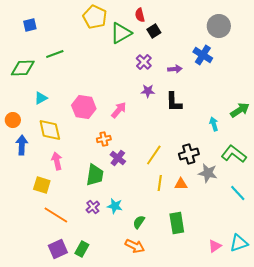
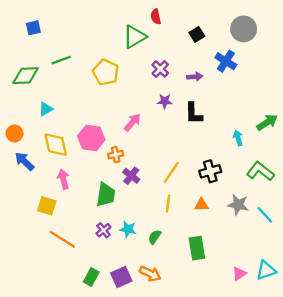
yellow pentagon: (95, 17) -> (106, 72), moved
black square: (154, 31) -> (197, 34), moved
pink hexagon: (84, 107) -> (91, 138), moved
blue arrow: (22, 145) -> (24, 161), turned -48
gray star: (208, 173) -> (238, 205), moved
yellow line: (160, 183) -> (168, 204), moved
green semicircle: (139, 222) -> (155, 237), moved
purple square: (58, 249) -> (121, 277), moved

